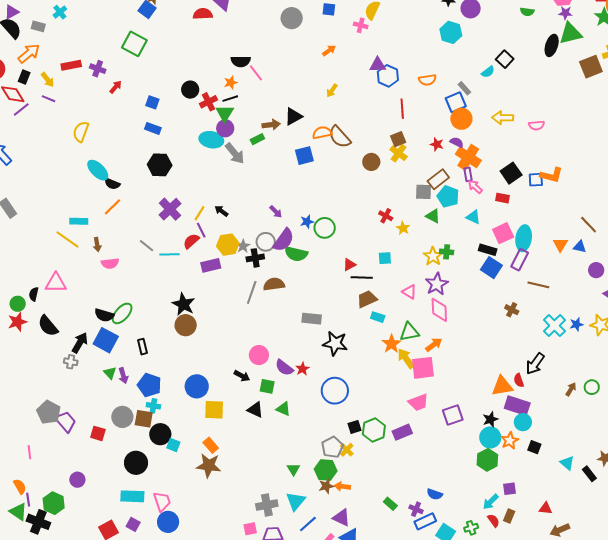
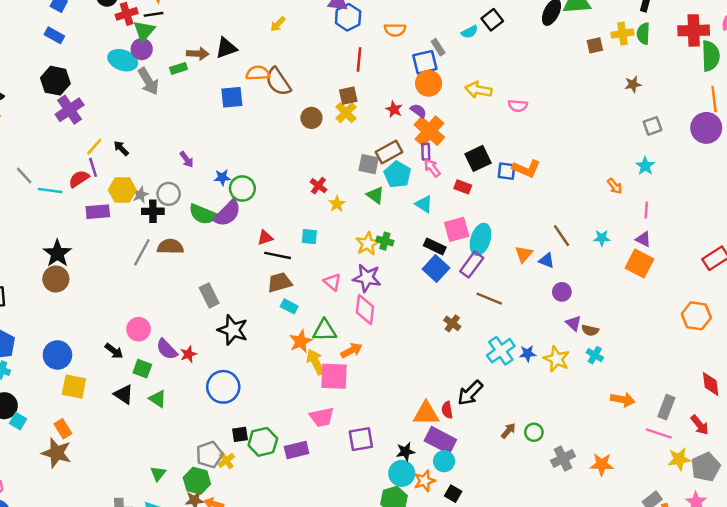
brown square: (591, 67) -> (595, 45), size x0.6
purple cross: (170, 209) -> (70, 110), moved
purple semicircle: (284, 240) -> (227, 213), moved
purple star: (437, 284) -> (367, 278), turned 30
gray rectangle: (312, 319) -> (209, 295), turned 48

